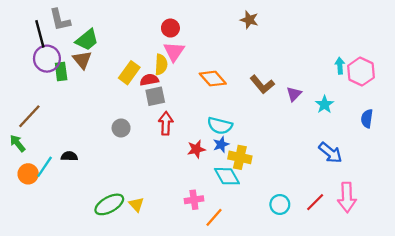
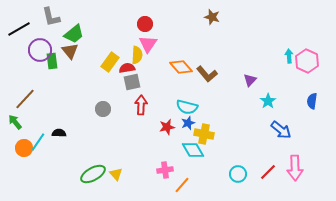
black line: (40, 34) -> (19, 29), moved, turned 75
brown L-shape: (262, 84) -> (207, 74), moved
cyan star: (325, 104) -> (268, 101), moved

